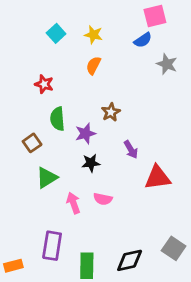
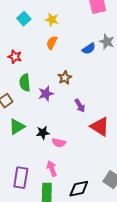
blue semicircle: (143, 40) -> (89, 49), moved
black star: (91, 163) -> (43, 133), moved
red triangle: (158, 178) -> (100, 127), turned 40
pink arrow: (73, 203) -> (52, 169), moved

